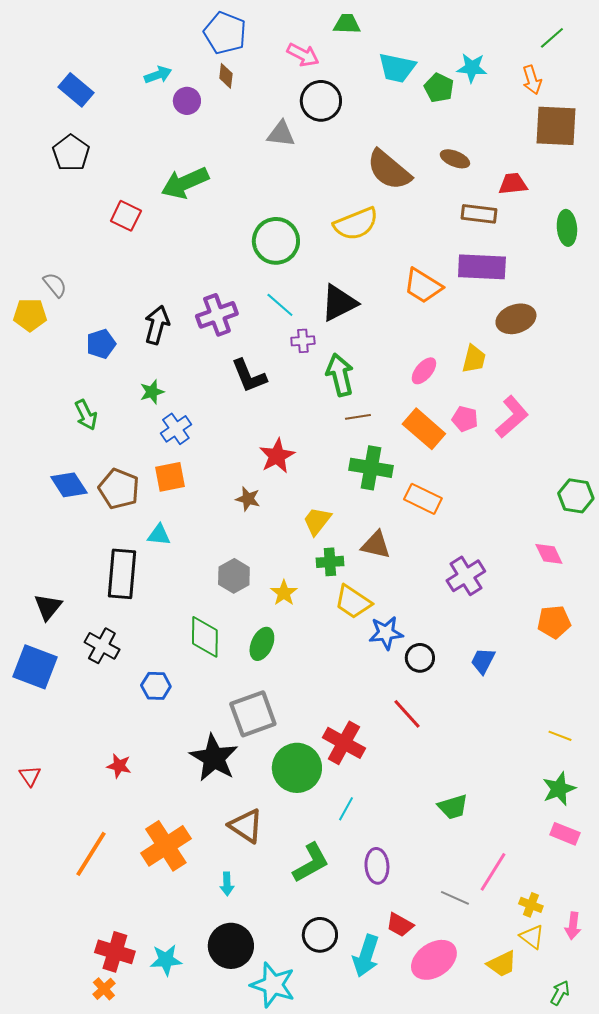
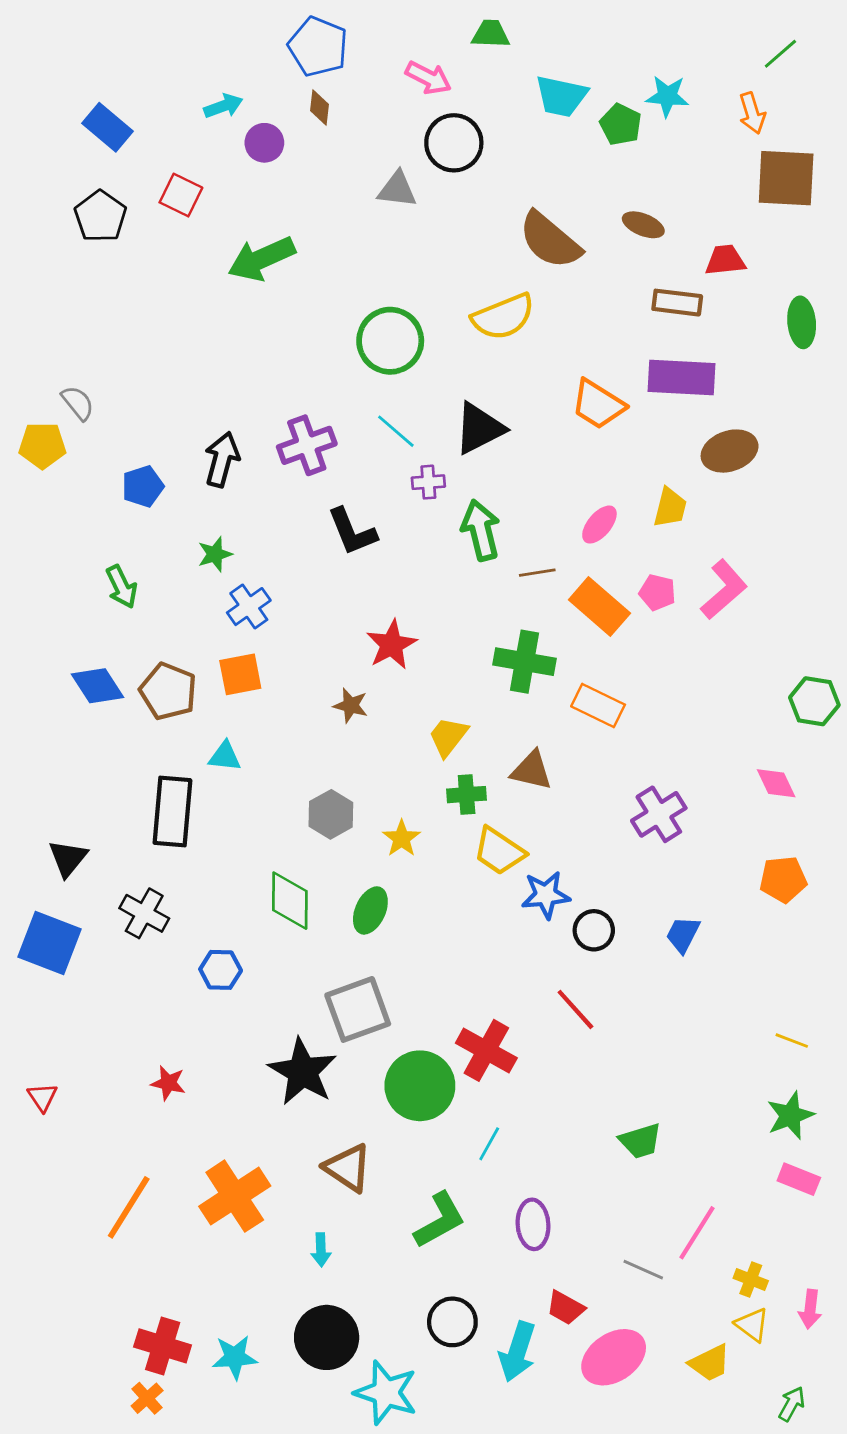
red square: (126, 216) -> (181, 195), moved
brown line: (358, 417) -> (537, 573), moved

